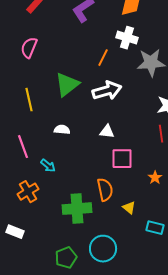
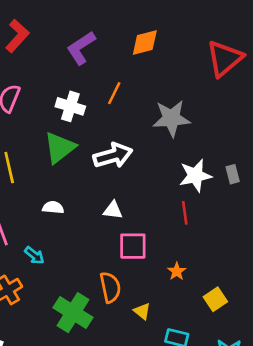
white cross: (127, 38) -> (70, 106), moved
orange line: (103, 58) -> (114, 93), moved
green cross: (77, 209) -> (73, 313), turned 36

